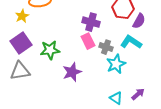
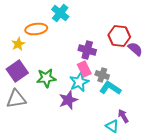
purple semicircle: (139, 21) -> (135, 49), turned -77
cyan L-shape: (131, 42) -> (110, 88), moved
cyan star: (116, 64) -> (79, 82), moved
purple arrow: (138, 94) -> (123, 116), moved, turned -80

